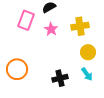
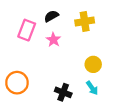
yellow cross: (80, 26) -> (85, 21), moved
black cross: (60, 78) -> (63, 92), turned 35

